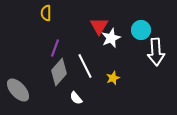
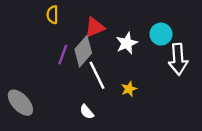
red triangle: (99, 26) -> (95, 27), moved, turned 36
gray diamond: (59, 72) -> (83, 51), moved

